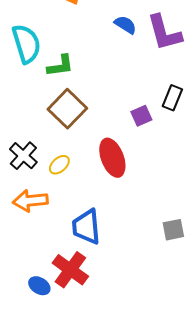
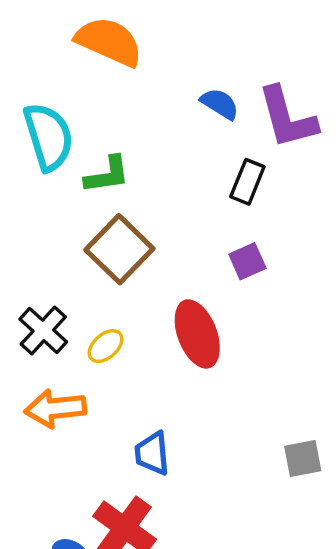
black rectangle: (172, 98) -> (247, 182), moved
blue trapezoid: (86, 227) -> (152, 453), size x0.7

